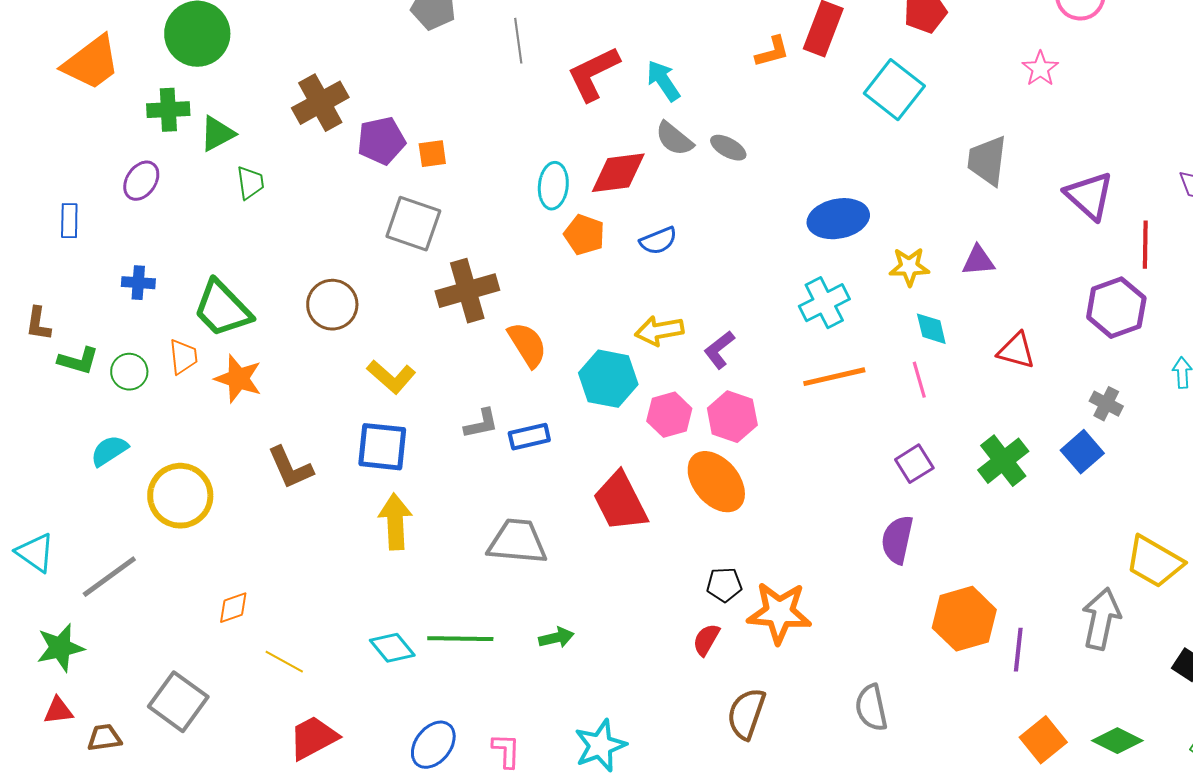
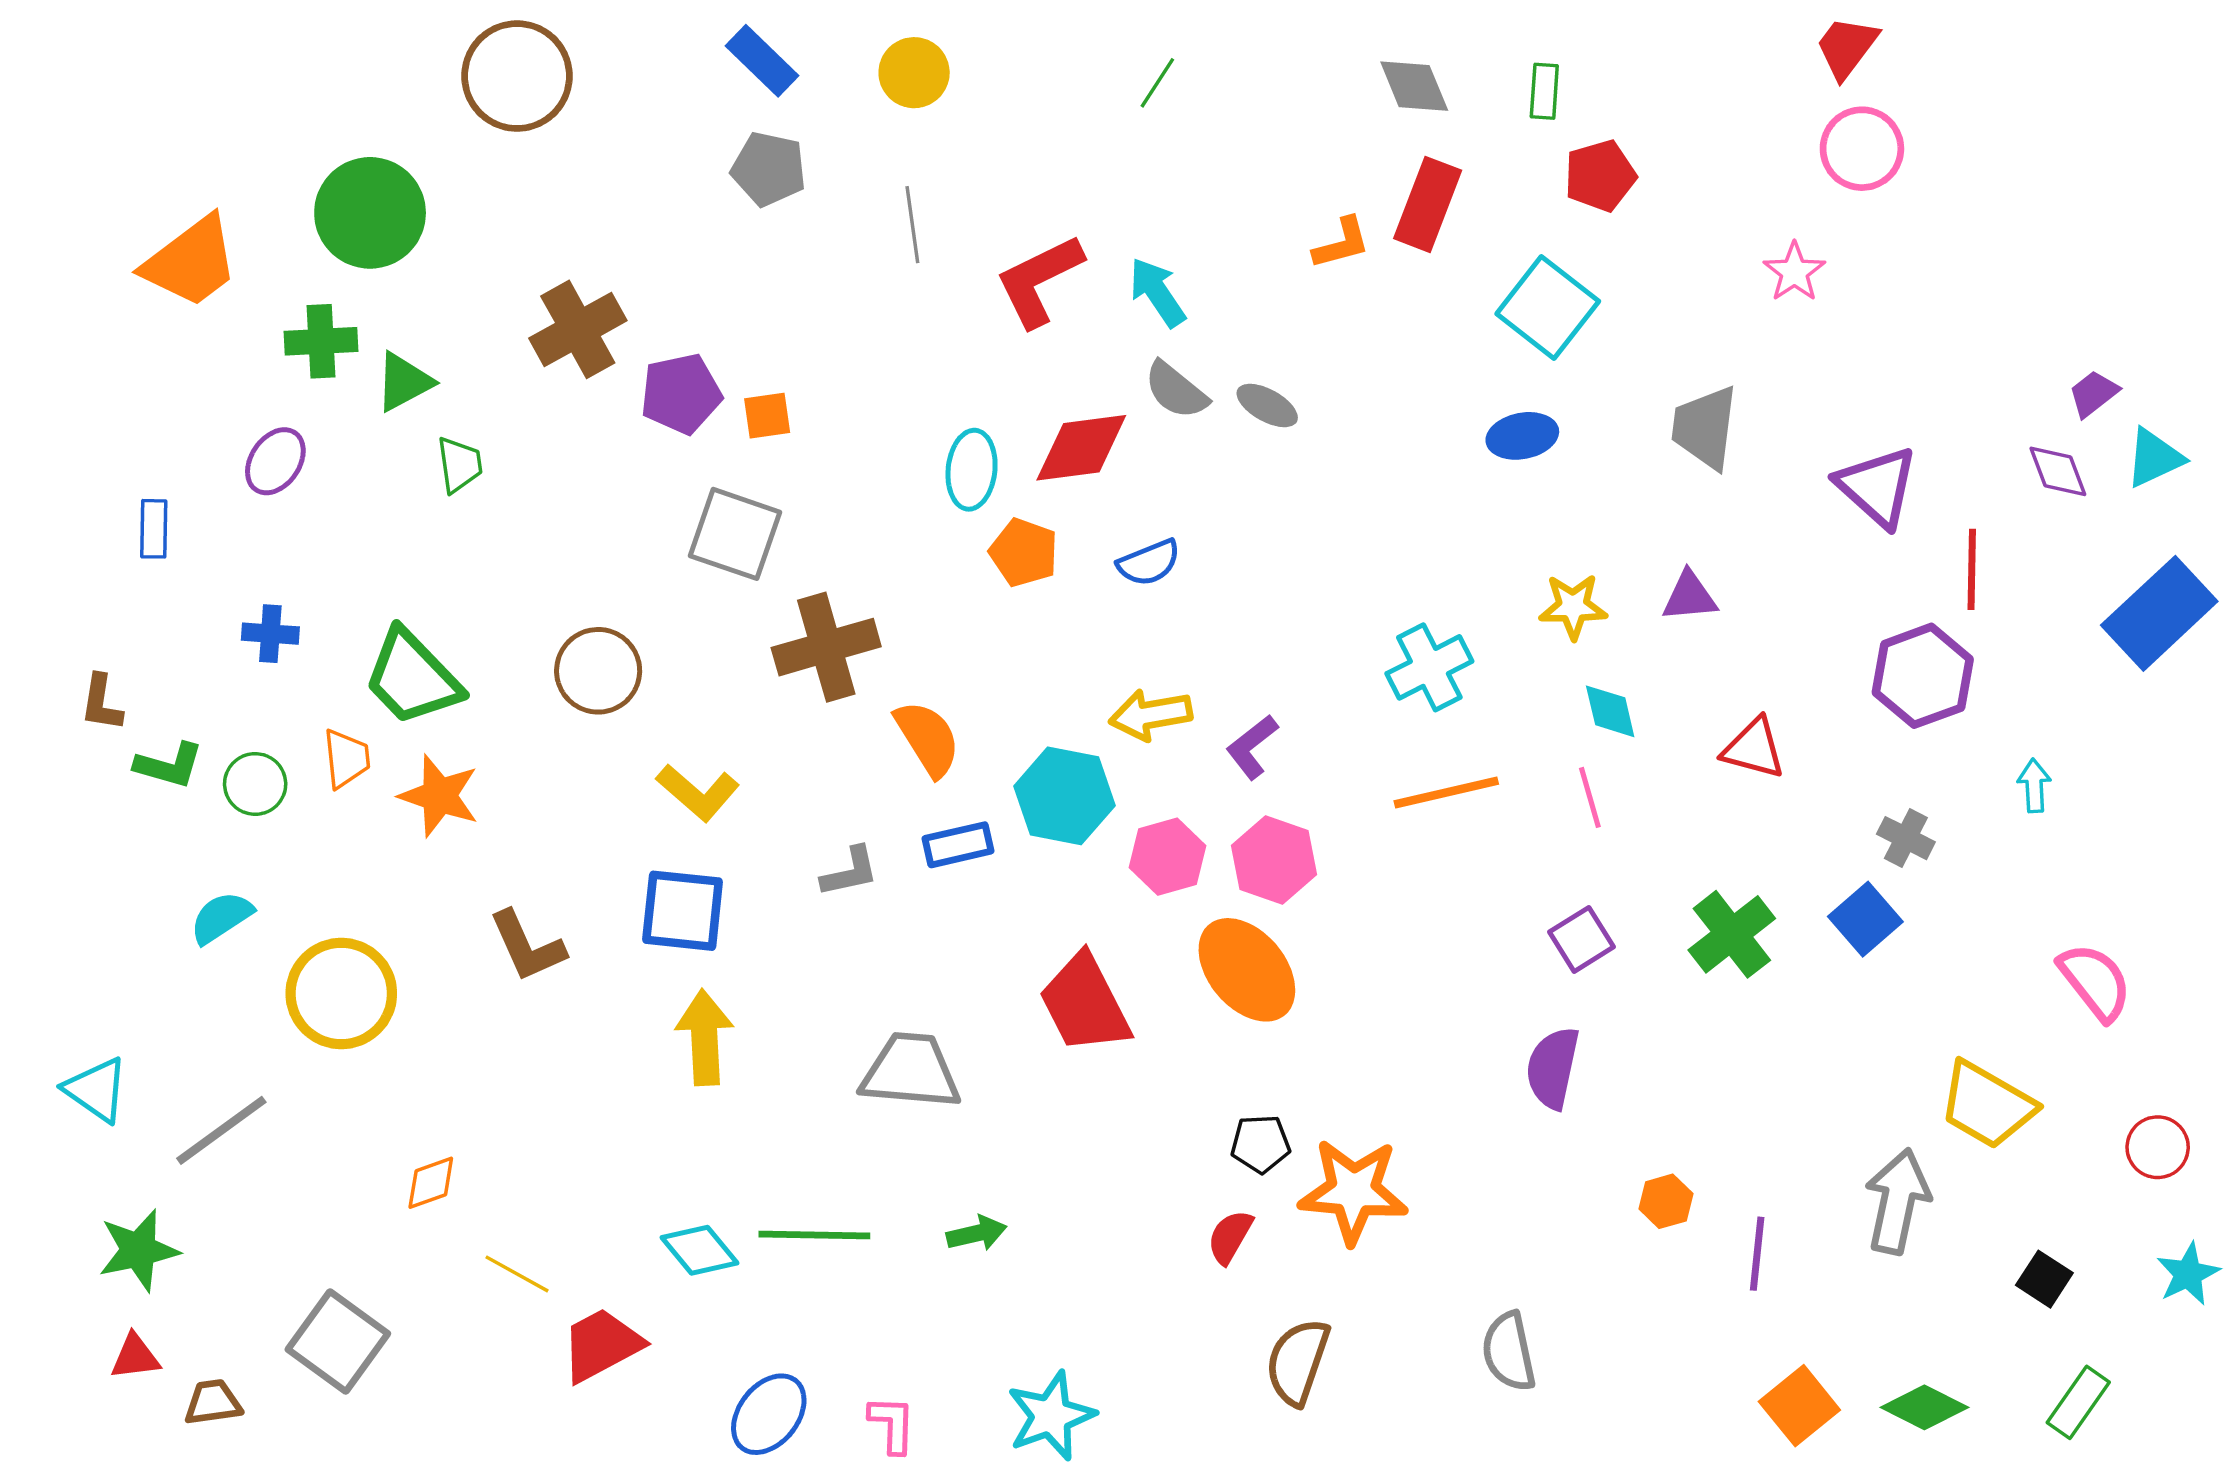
blue ellipse: (838, 219) -> (1522, 436), moved, size x0.7
blue rectangle: (529, 437) -> (958, 845), moved
orange hexagon: (964, 619) -> (1666, 1201), size x0.5
red trapezoid: (313, 738) -> (601, 1345), moved

